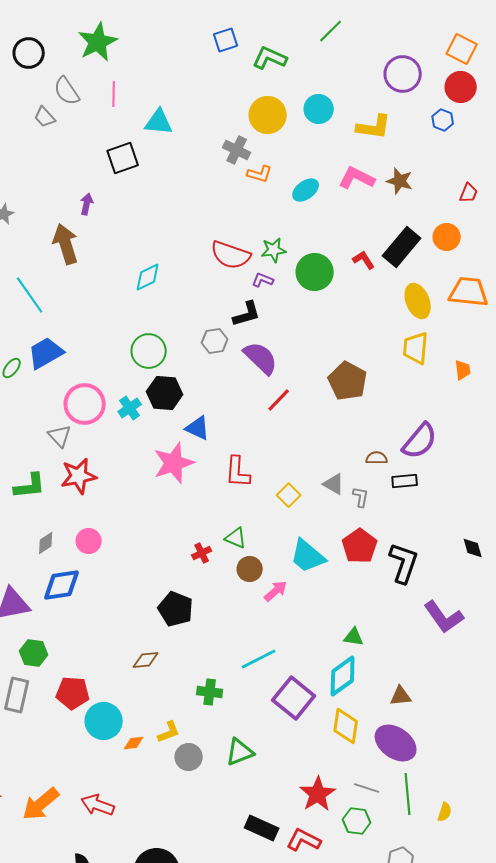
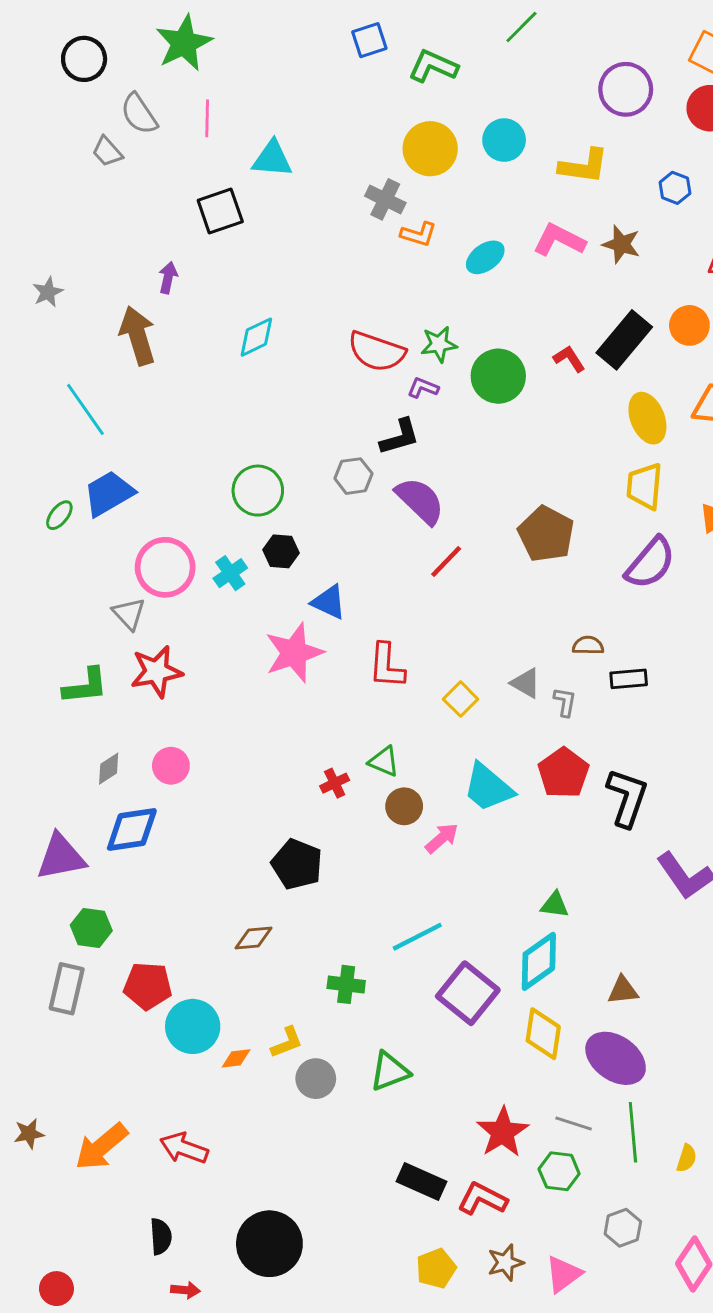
blue hexagon: (443, 120) -> (675, 188), moved
cyan diamond: (148, 277) -> (256, 337), moved
black hexagon: (165, 393) -> (281, 551), size x0.7
purple semicircle: (420, 441) -> (650, 563), moved

